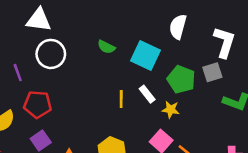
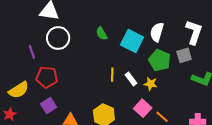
white semicircle: (178, 27) -> (157, 32), moved
green semicircle: (106, 47) -> (102, 34), turned 32
white rectangle: (147, 94) -> (131, 79), moved

